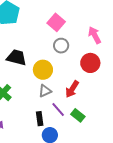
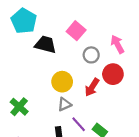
gray circle: (61, 46) -> (91, 55), moved
black trapezoid: (16, 57) -> (45, 44), moved
red arrow: (72, 89) -> (92, 87), moved

